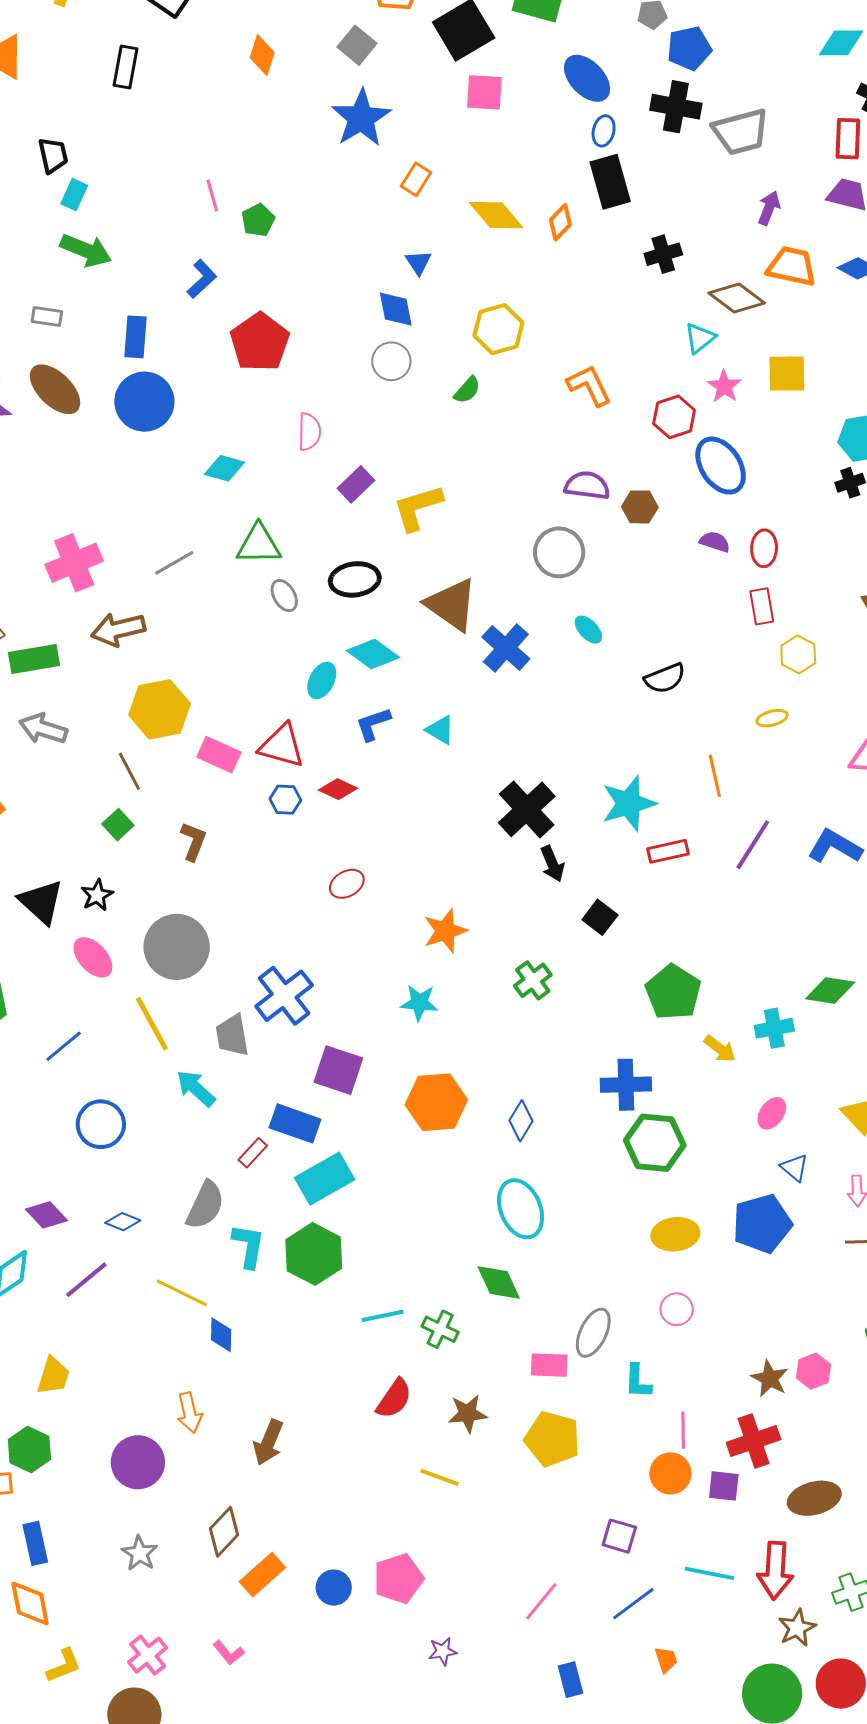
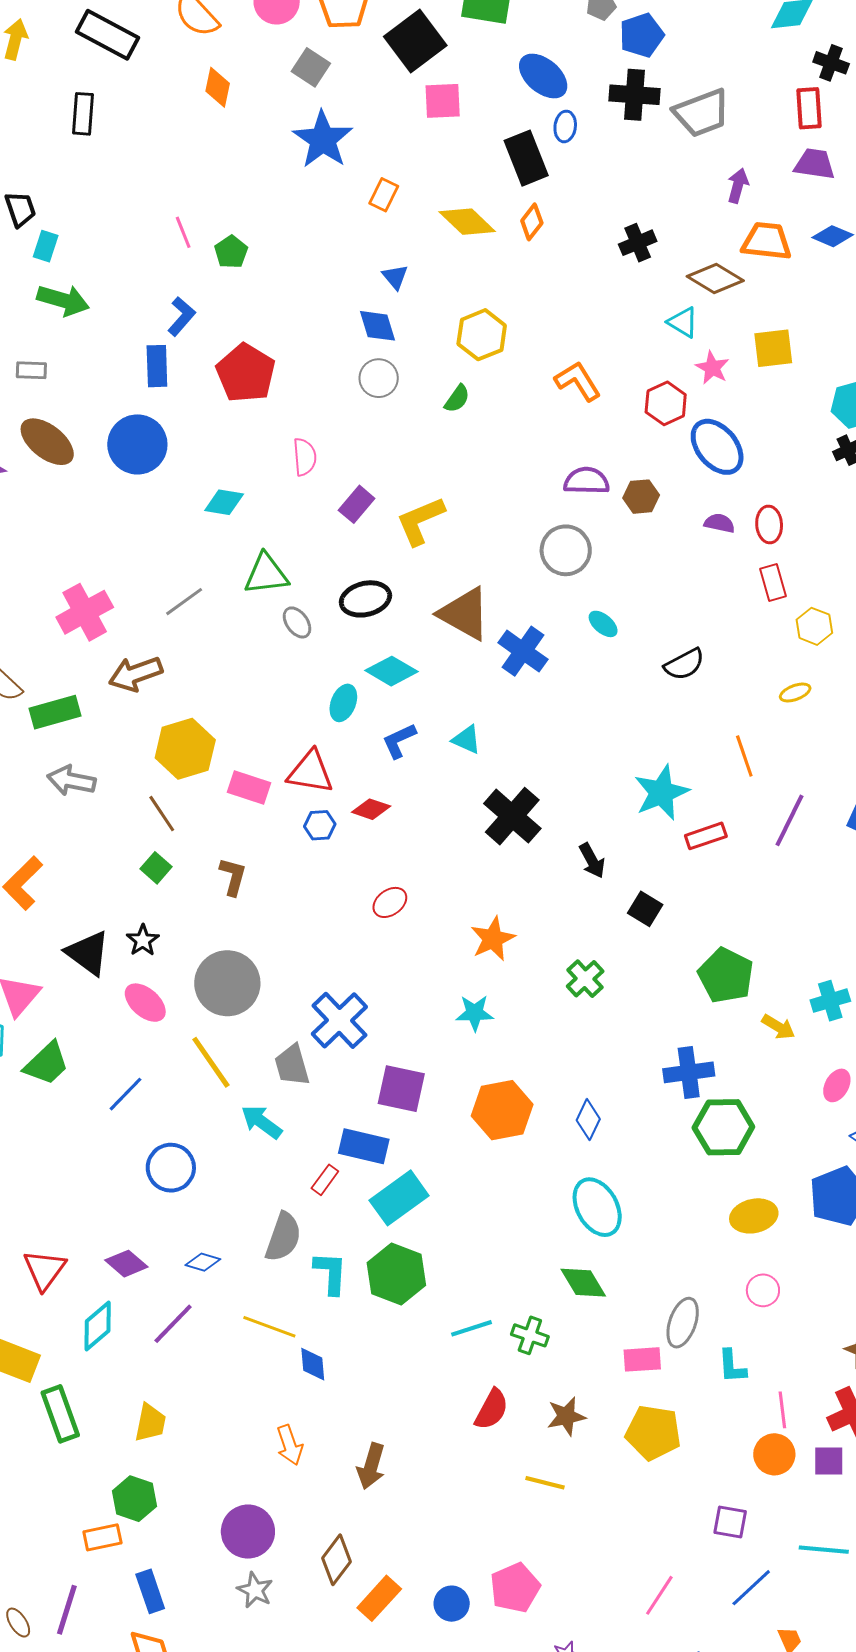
black rectangle: (610, 182) -> (526, 158), moved
blue rectangle: (135, 337) -> (157, 366), moved
cyan triangle: (700, 338) -> (683, 322), turned -44
black cross: (527, 809) -> (512, 816), moved
purple circle: (138, 1462) -> (248, 1532), moved

